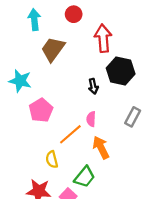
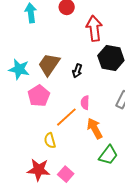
brown trapezoid: (53, 49) -> (49, 64), moved
black arrow: (93, 86) -> (77, 71), moved, turned 32
green trapezoid: (85, 177) -> (108, 155), moved

